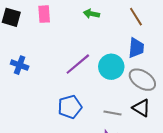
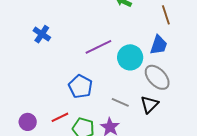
blue pentagon: (70, 107) -> (80, 86), turned 30
black triangle: (141, 108) -> (149, 104), turned 30

